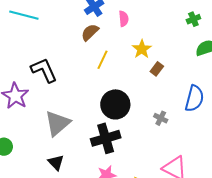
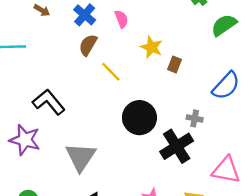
yellow line: (103, 60) -> (111, 72), turned -54
blue semicircle: (194, 98) -> (226, 86), turned 44
black cross: (106, 138) -> (177, 146), moved

